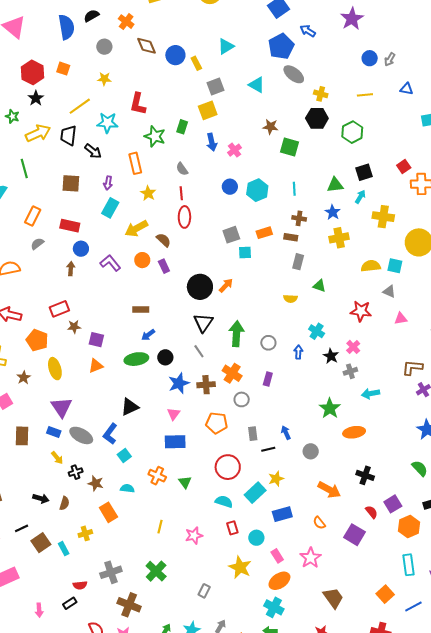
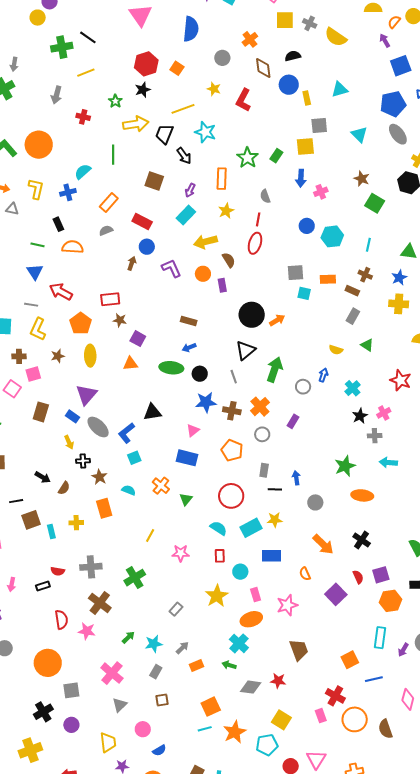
black semicircle: (91, 16) -> (293, 56), moved
red L-shape: (138, 104) -> (243, 100), moved
blue arrow: (298, 352) -> (323, 375), moved

